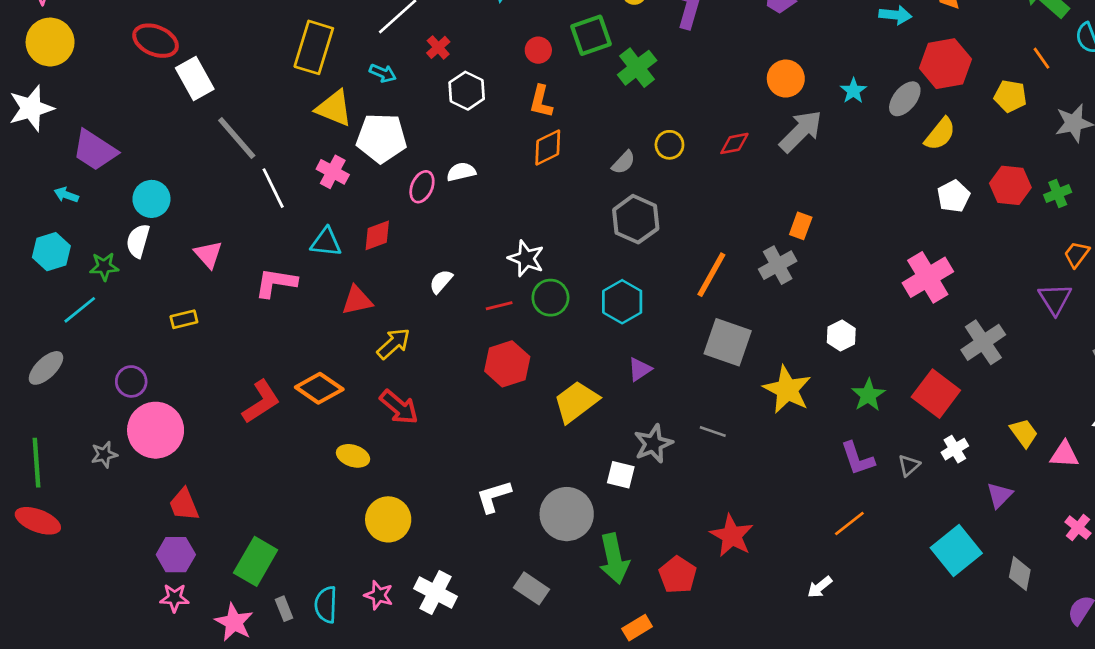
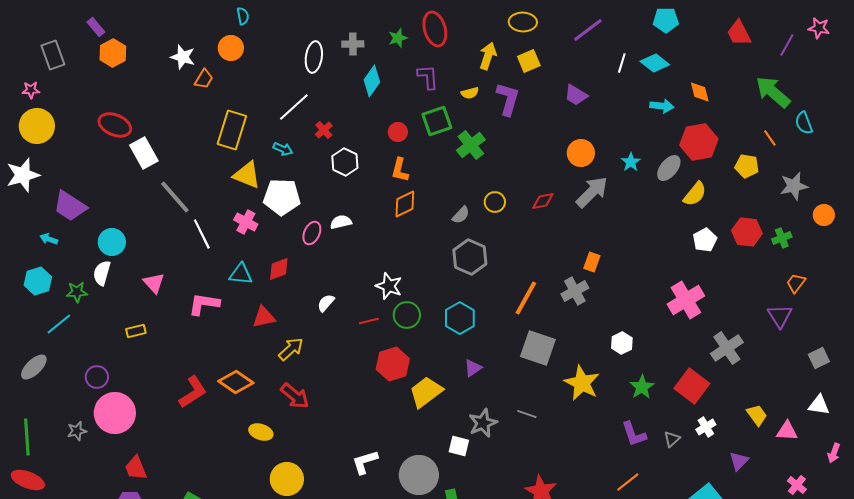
red hexagon: (507, 364) -> (393, 364), moved

